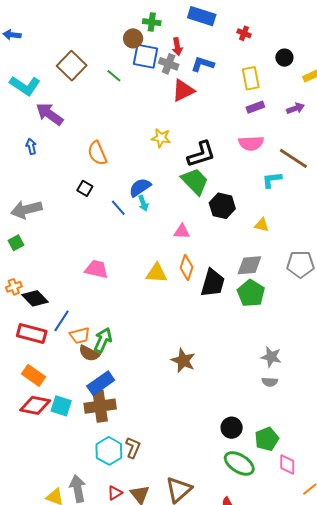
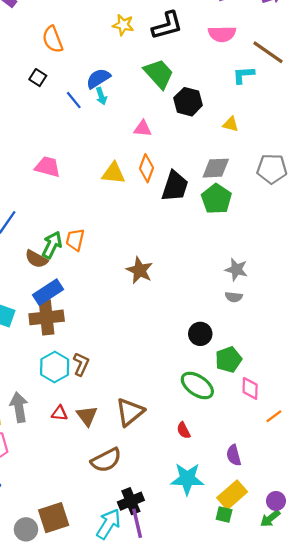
black L-shape: (201, 154) -> (167, 25), moved
orange trapezoid: (80, 336) -> (75, 240), moved, turned 115
black circle: (232, 428) -> (200, 334), moved
red triangle: (115, 493) -> (59, 413), turned 35

